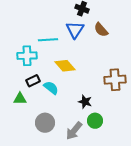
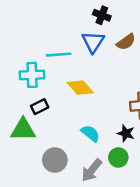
brown semicircle: (101, 30) -> (126, 42), turned -84
cyan semicircle: (51, 88) -> (90, 133), moved
green triangle: (20, 99) -> (23, 130), size x1.5
black star: (85, 102) -> (126, 133), moved

